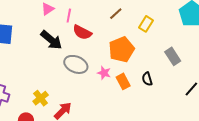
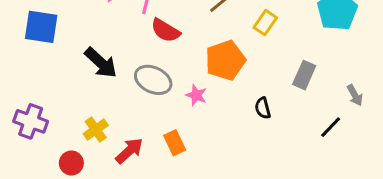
black arrow: (51, 40) -> (101, 63), moved
gray rectangle: (173, 56) -> (304, 75), turned 54
orange rectangle: (123, 81) -> (175, 143), moved

